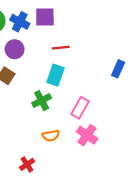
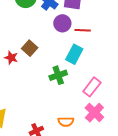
purple circle: (15, 49) -> (62, 23), moved
orange semicircle: (51, 136) -> (66, 122), moved

